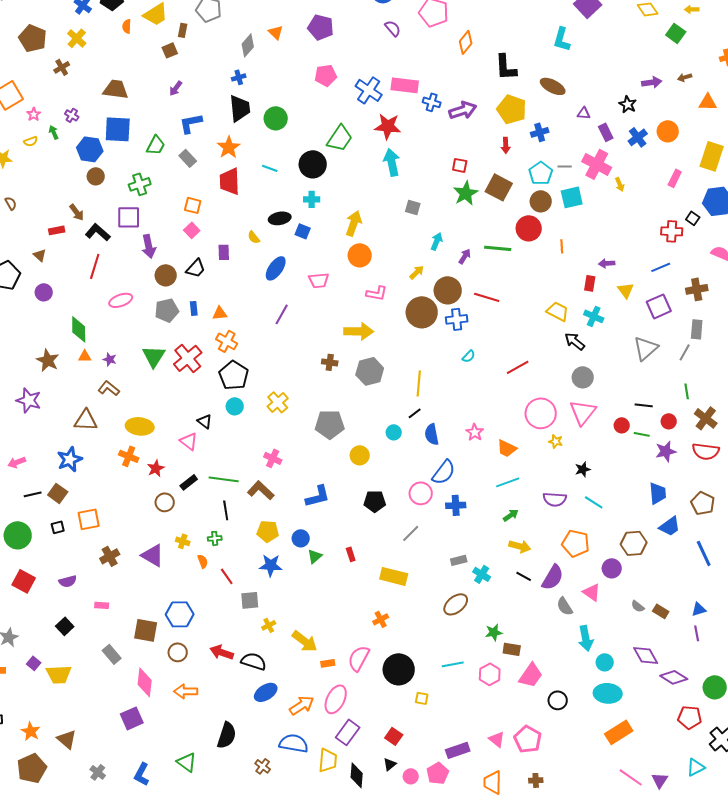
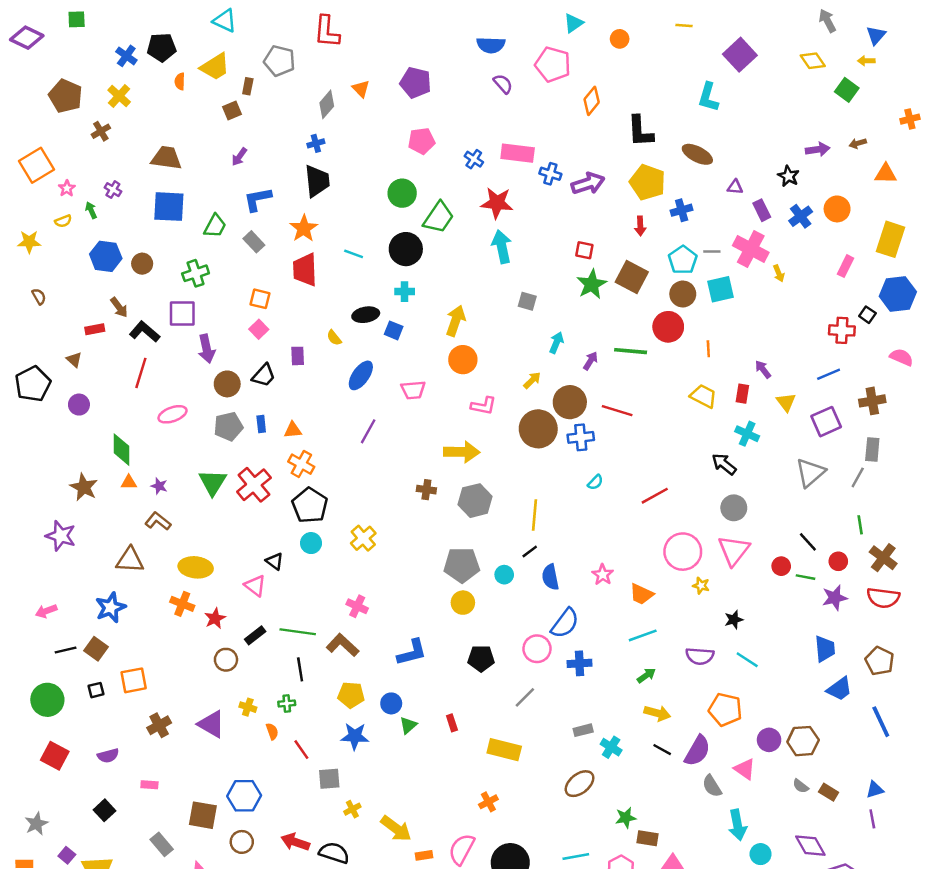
blue cross: (369, 90) -> (474, 159), size x0.6
green circle: (276, 118) -> (402, 193), moved
blue hexagon: (90, 149) -> (106, 256), moved
purple arrow: (607, 263) -> (763, 369), turned 56
yellow trapezoid: (558, 311) -> (703, 396), moved
black line: (644, 405) -> (808, 542), turned 42
gray pentagon: (330, 424) -> (462, 565), moved
brown hexagon: (634, 543) -> (803, 741), moved

